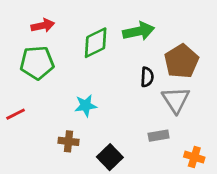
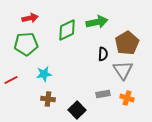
cyan star: (86, 106) -> (44, 74), moved
gray rectangle: (159, 136) -> (103, 94), moved
orange cross: (194, 157) -> (127, 98), moved

